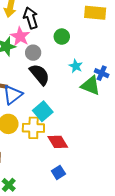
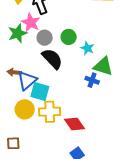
green circle: (62, 37) -> (69, 37), moved
blue cross: (102, 73) -> (92, 80), moved
cyan square: (43, 111) -> (40, 92), moved, turned -30

